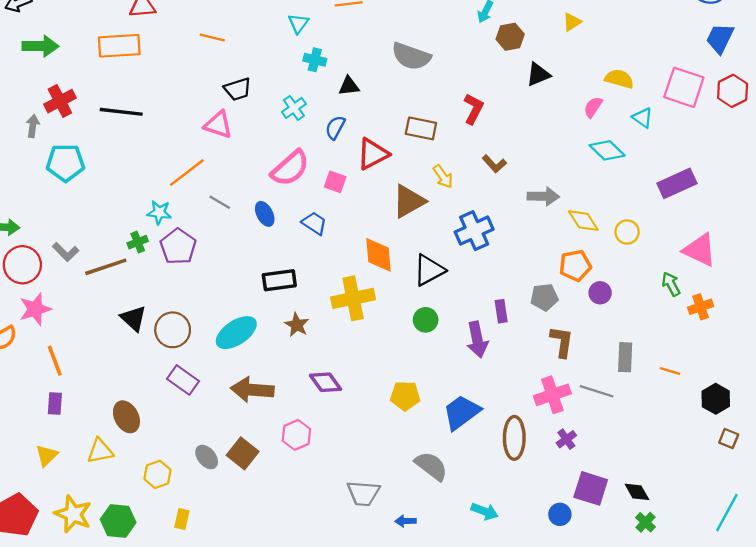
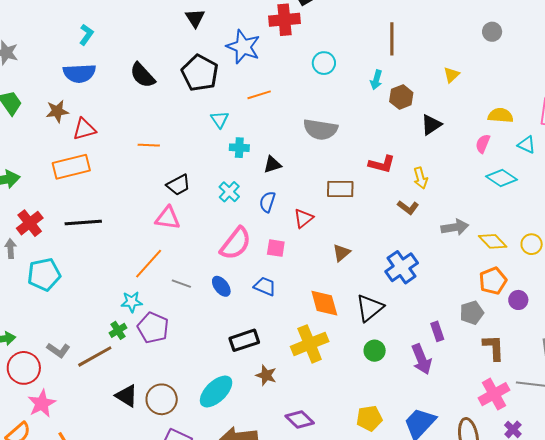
red L-shape: (474, 109) -> (382, 164), turned 88
red triangle: (373, 154) -> (303, 218), size x0.7
yellow arrow: (443, 177) -> (421, 178), moved, turned 30
brown triangle: (409, 201) -> (341, 253), size x0.6

